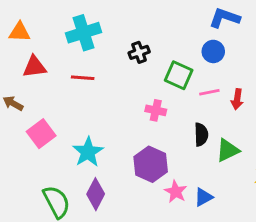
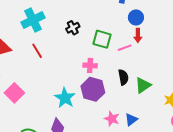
blue circle: (213, 51) -> (136, 17), moved
red line: (83, 78) -> (37, 51), turned 63
red arrow: (237, 99) -> (138, 35), moved
cyan star: (88, 152) -> (65, 98), moved
purple hexagon: (151, 164) -> (93, 89), moved

